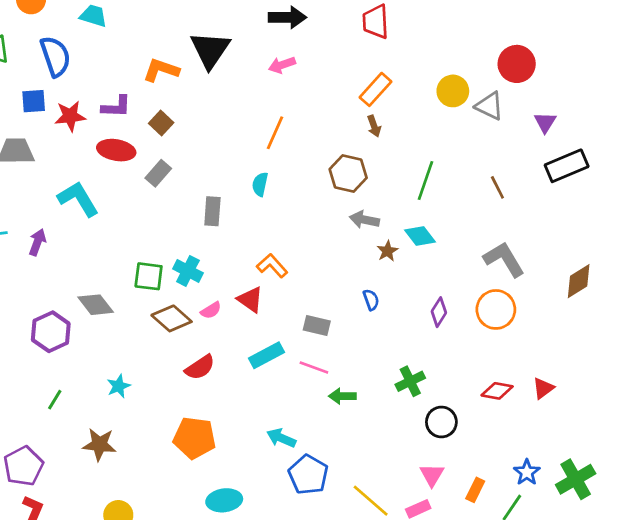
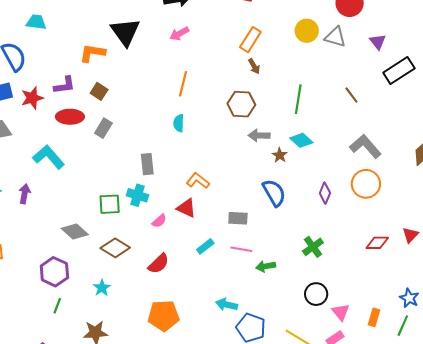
gray rectangle: (212, 211) -> (147, 164), moved
blue semicircle: (371, 300) -> (274, 193), size x1.8
brown diamond: (172, 318) -> (115, 248), moved
purple hexagon: (51, 332) -> (54, 272), moved
cyan rectangle: (266, 355) -> (205, 246), size x0.7
black circle: (441, 422) -> (316, 294), moved

